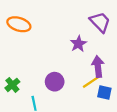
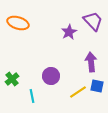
purple star: (78, 44) -> (69, 32), moved
yellow line: (91, 82) -> (78, 92), moved

